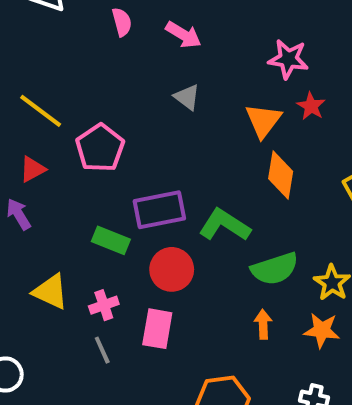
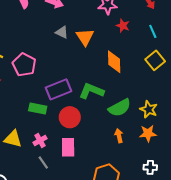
orange triangle: (263, 121) -> (85, 37), moved

